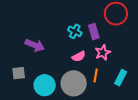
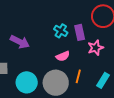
pink star: (103, 53) -> (96, 48), moved

